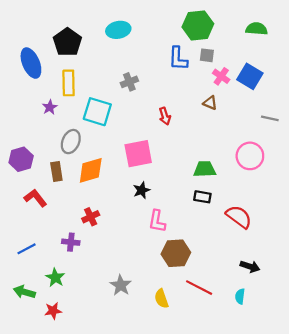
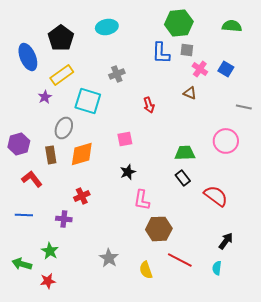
blue square: (250, 76) -> (226, 69), size x0.7
yellow rectangle: (69, 83) -> (62, 75), turned 55
pink square: (138, 154) -> (125, 139), size x0.6
black rectangle: (202, 197) -> (183, 178), turned 42
blue line: (27, 249) -> (24, 215), moved, turned 30
black arrow: (250, 267) -> (226, 241), turned -72

